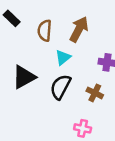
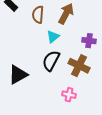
black triangle: (24, 77) -> (18, 75), moved
brown cross: (95, 93) -> (79, 66), size x1.5

